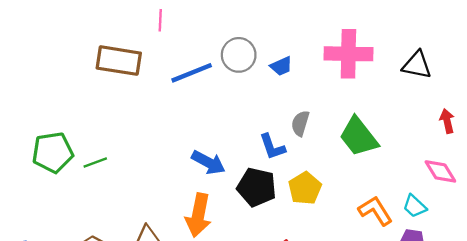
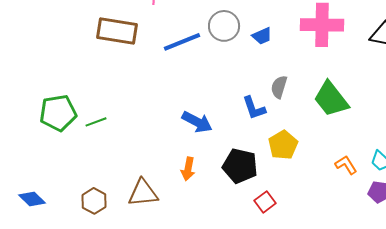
black pentagon: (257, 187) -> (240, 166), moved
orange L-shape: (375, 211) -> (346, 165), size x0.7
orange arrow: (198, 215) -> (188, 169), size x0.6

